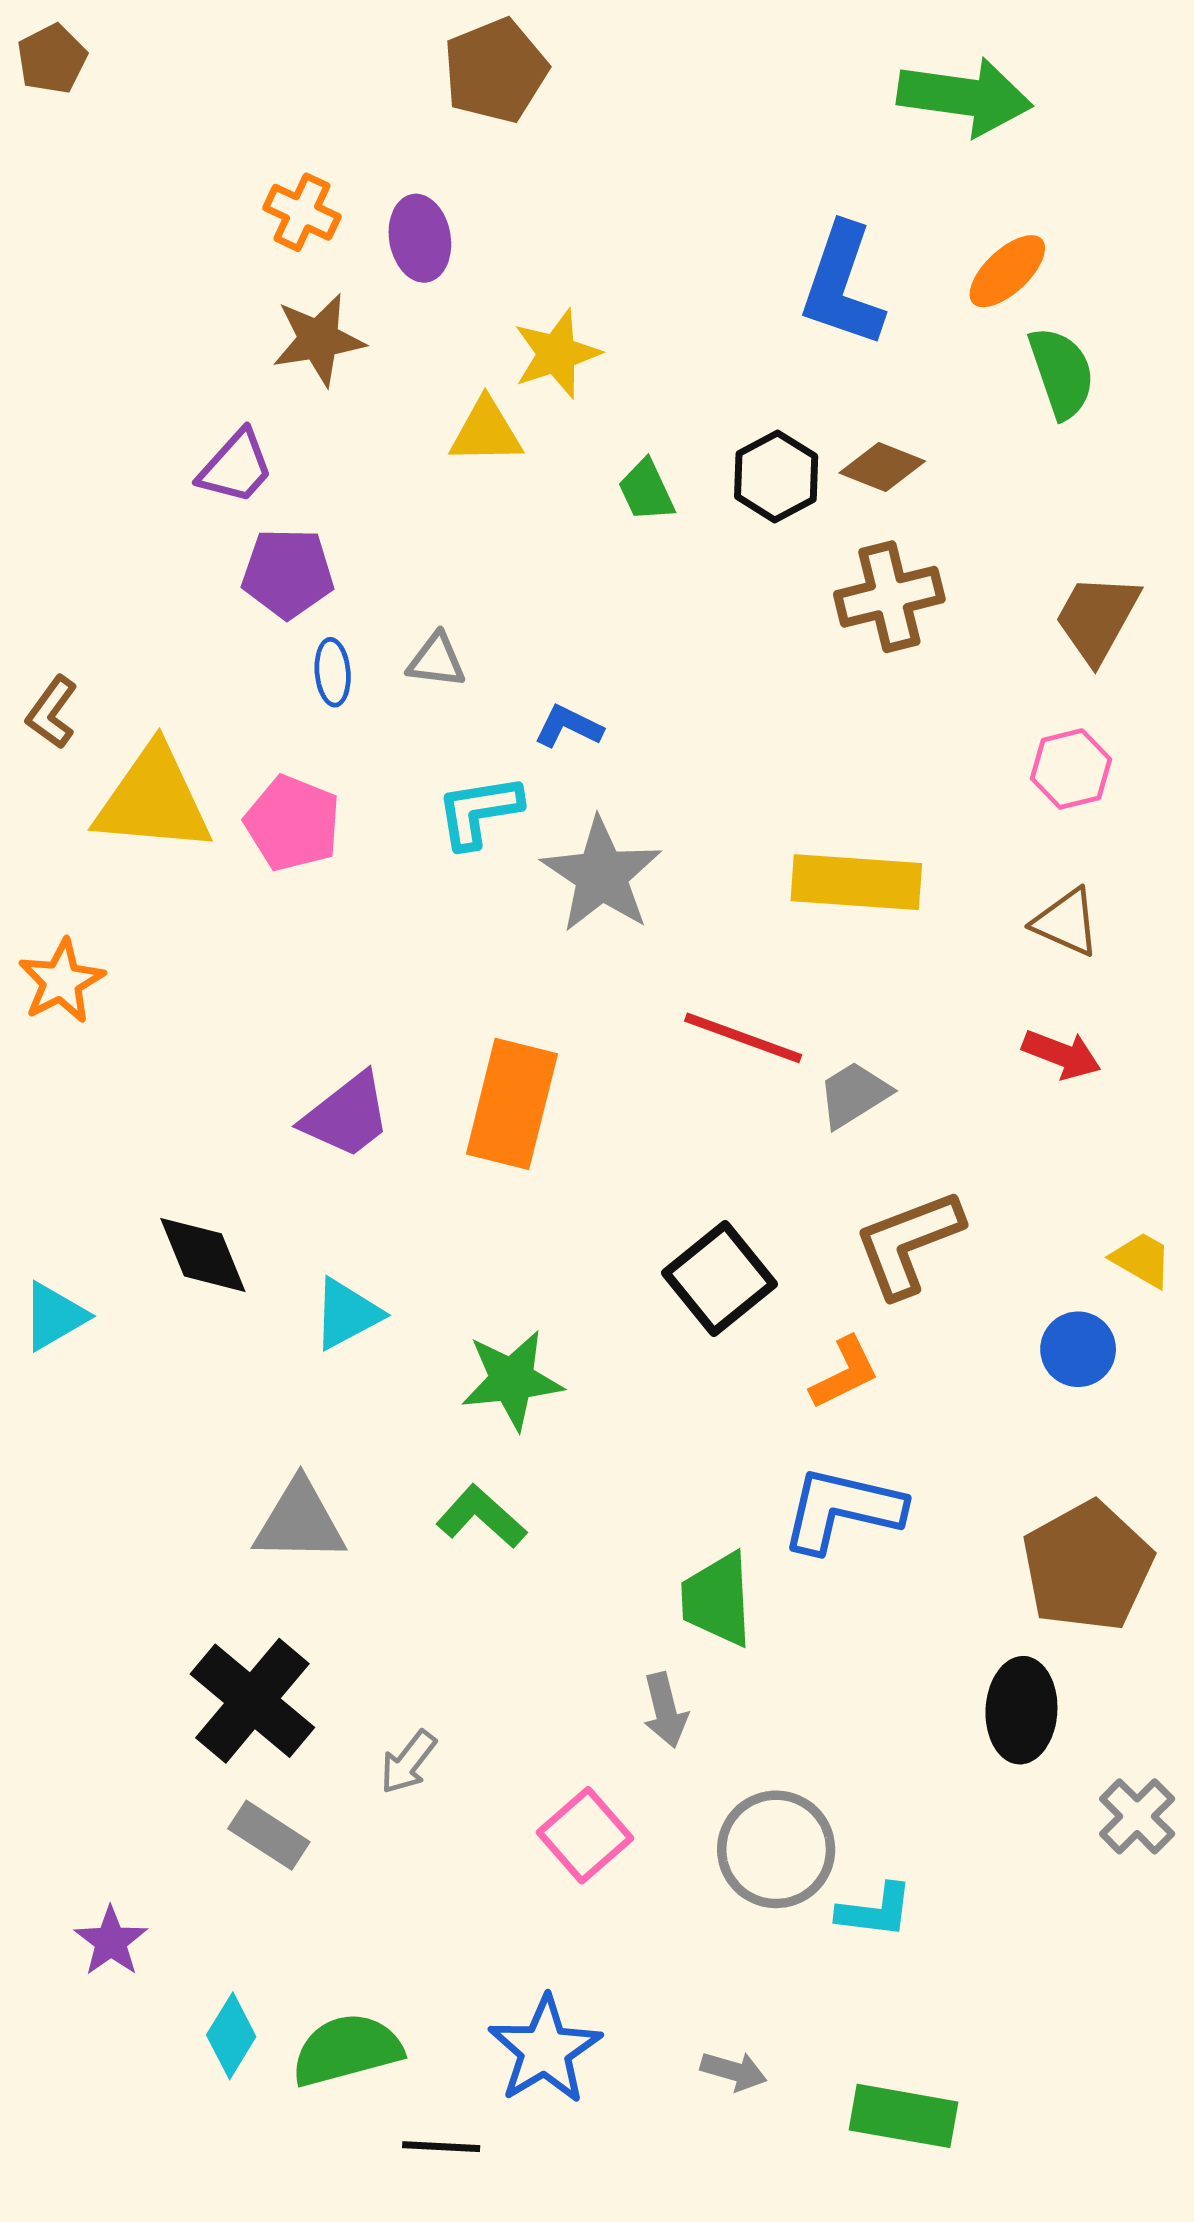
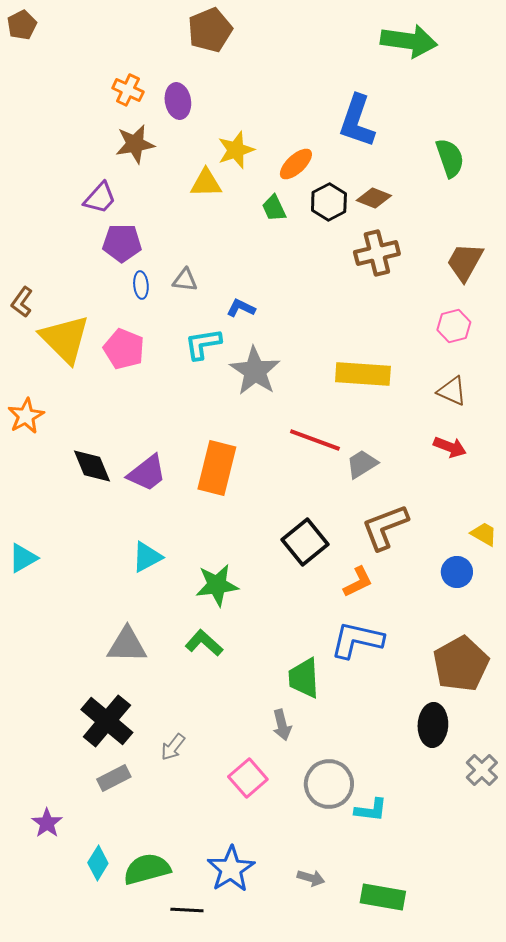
orange ellipse: (1007, 271) -> (296, 164), moved
yellow triangle: (153, 800) -> (65, 339), turned 40
black diamond: (203, 1255) -> (92, 466), moved
gray rectangle: (269, 1835) -> (114, 778), turned -60

